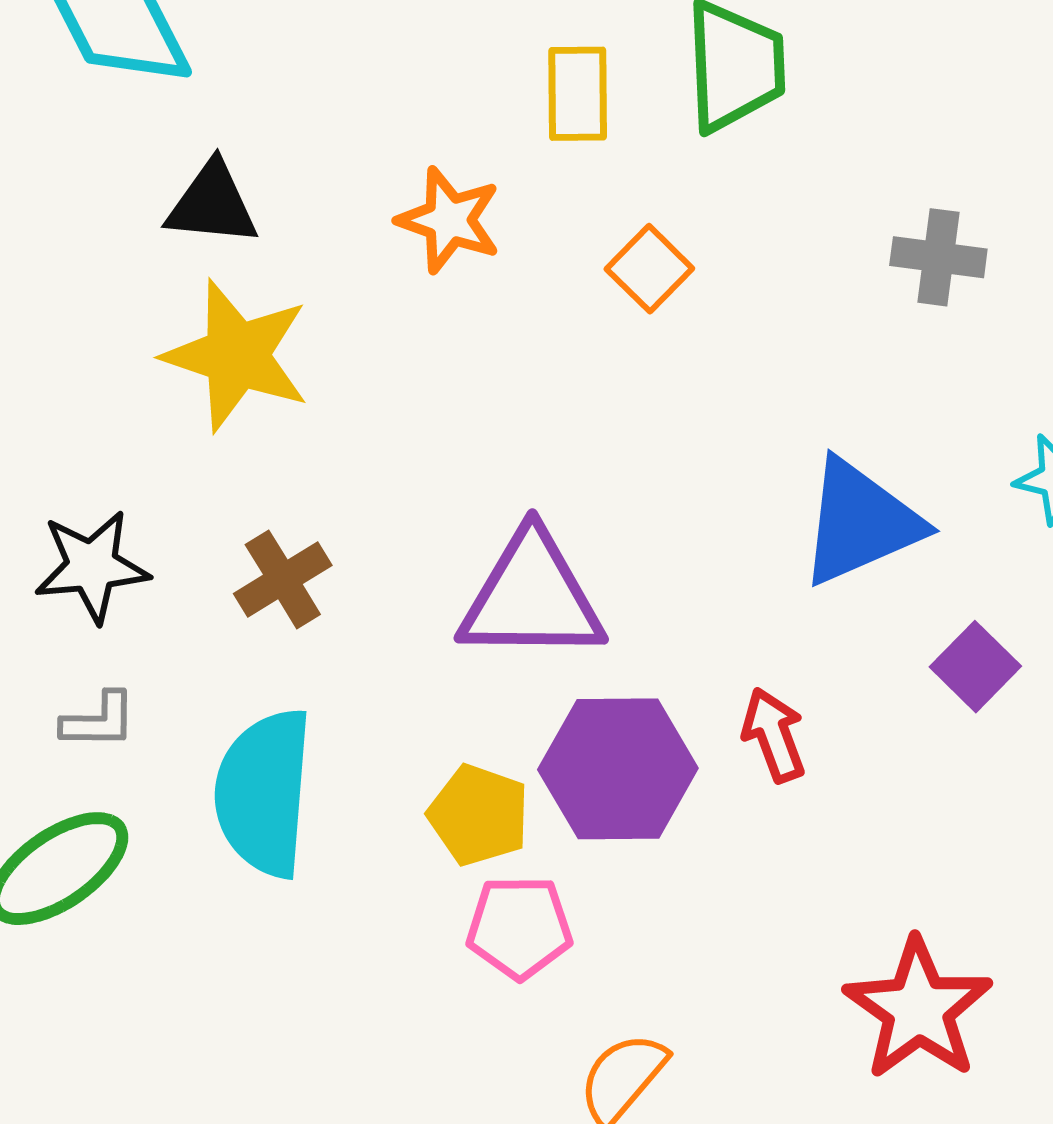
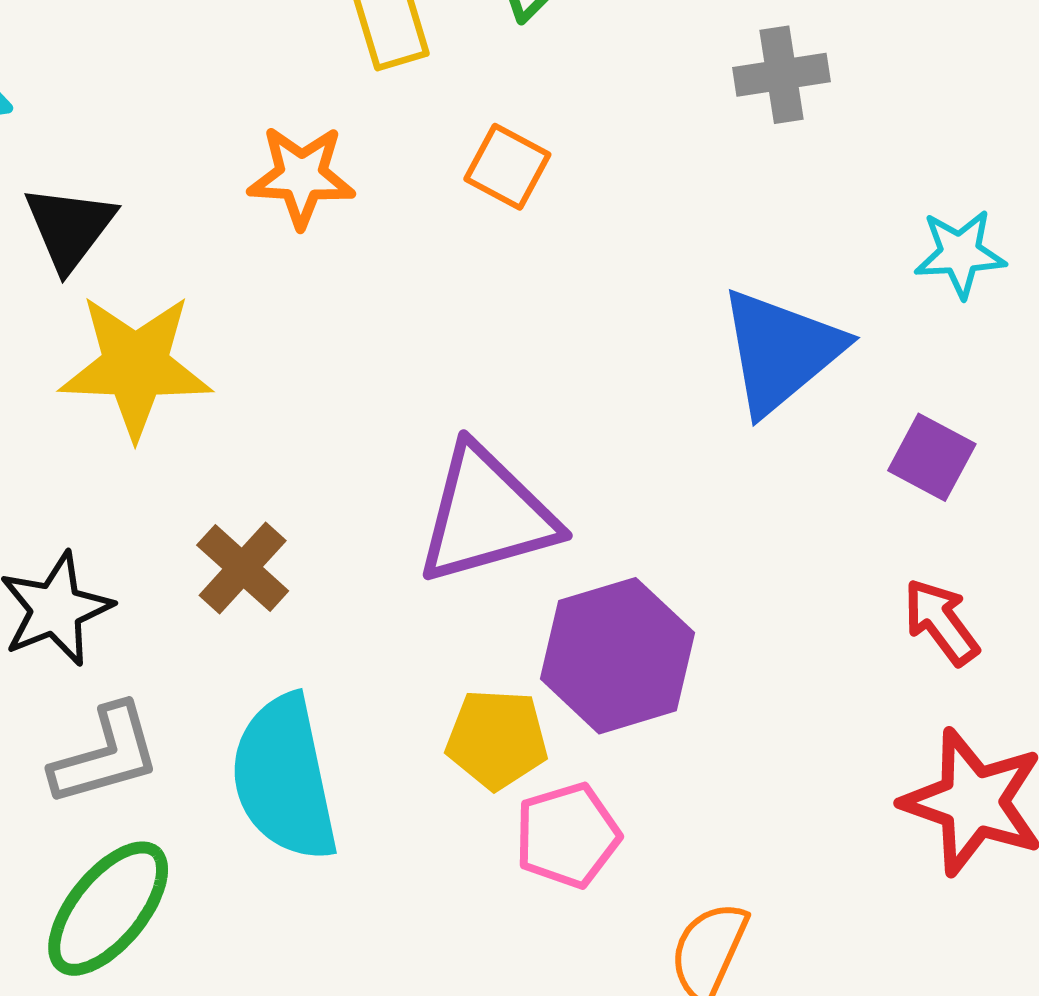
black triangle: (212, 204) -> (70, 227), turned -42
gray L-shape: (99, 721) -> (106, 755), size x1.5
red arrow: (774, 735) -> (941, 622), moved

